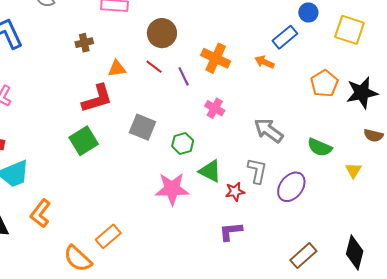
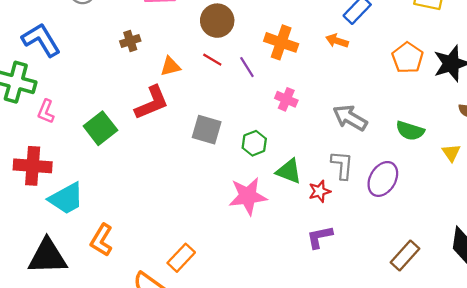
green square: (84, 141) -> (100, 128), moved

